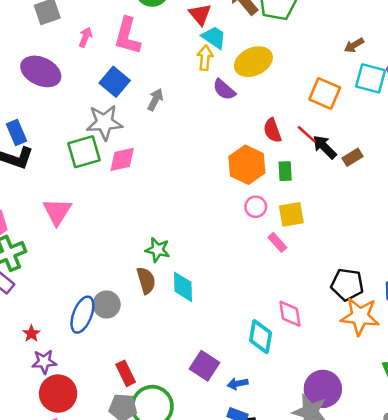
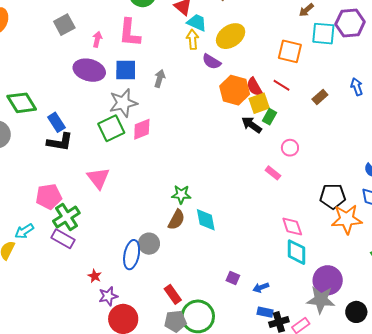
purple ellipse: (41, 71) -> (89, 70), moved
blue square: (115, 82) -> (126, 70), turned -30
black arrow: (325, 147) -> (252, 125), moved
orange hexagon: (247, 165) -> (235, 90), moved
green rectangle: (285, 171) -> (270, 117), turned 42
pink circle: (256, 207) -> (290, 148), moved
yellow square: (291, 214) -> (259, 103), moved
brown semicircle: (146, 280) -> (176, 220), turned 55
cyan diamond: (261, 337) -> (296, 252), moved
purple square: (205, 366) -> (233, 278), size x0.6

